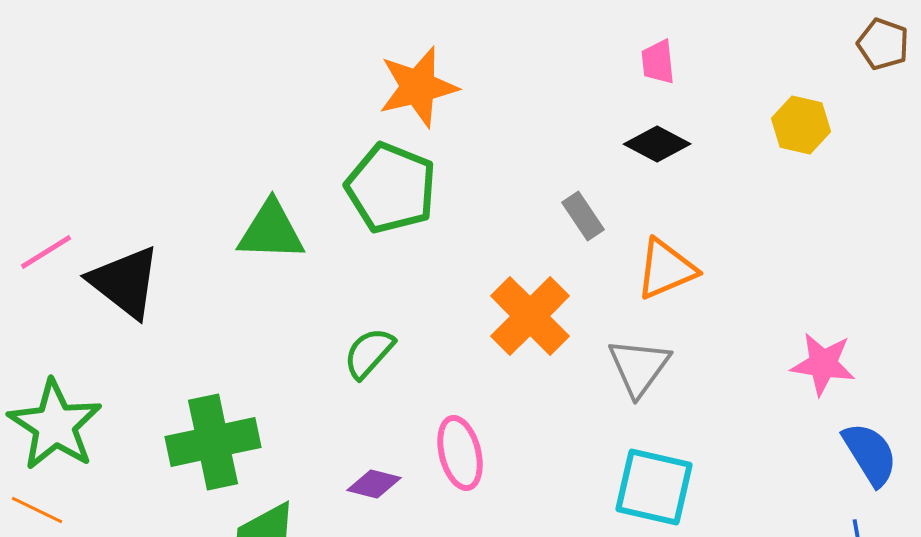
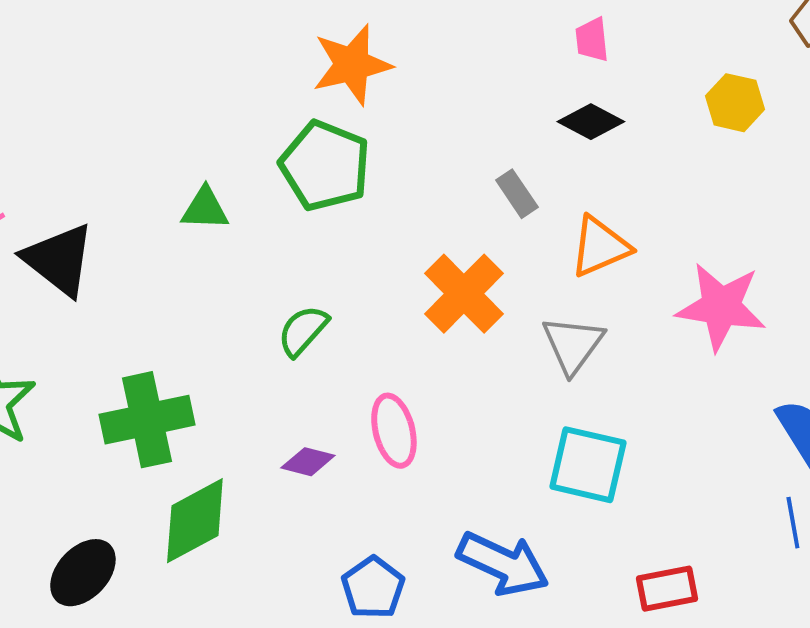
green triangle: (271, 231) -> (205, 209), size x0.7
pink star: (823, 364) -> (721, 307), moved, size x1.4

